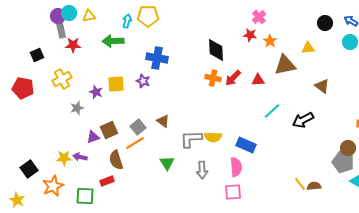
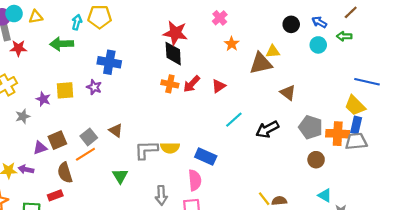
red star: (250, 35) -> (175, 33), moved, size x1.6
brown triangle: (285, 65) -> (261, 63), moved
red triangle: (258, 80) -> (219, 86), turned -32
gray pentagon: (343, 162) -> (311, 127), moved
gray arrow: (202, 170) -> (161, 195), moved

